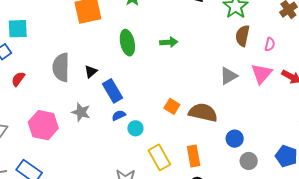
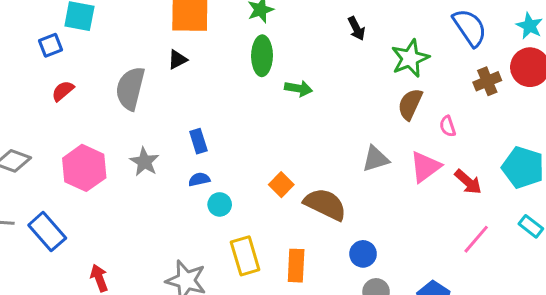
green ellipse: (127, 43) -> (262, 56), moved
pink semicircle: (270, 44) -> (448, 126), turned 136
black triangle: (91, 72) -> (178, 60), moved
blue rectangle: (112, 91) -> (198, 141), size x0.7

